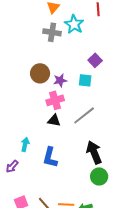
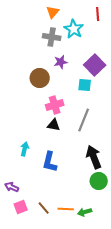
purple square: (95, 60) -> (95, 65), size x1.5
purple star: (60, 80) -> (61, 62), moved
gray line: (84, 115) -> (84, 120), turned -30
purple arrow: (12, 166) -> (12, 187), moved, turned 72

